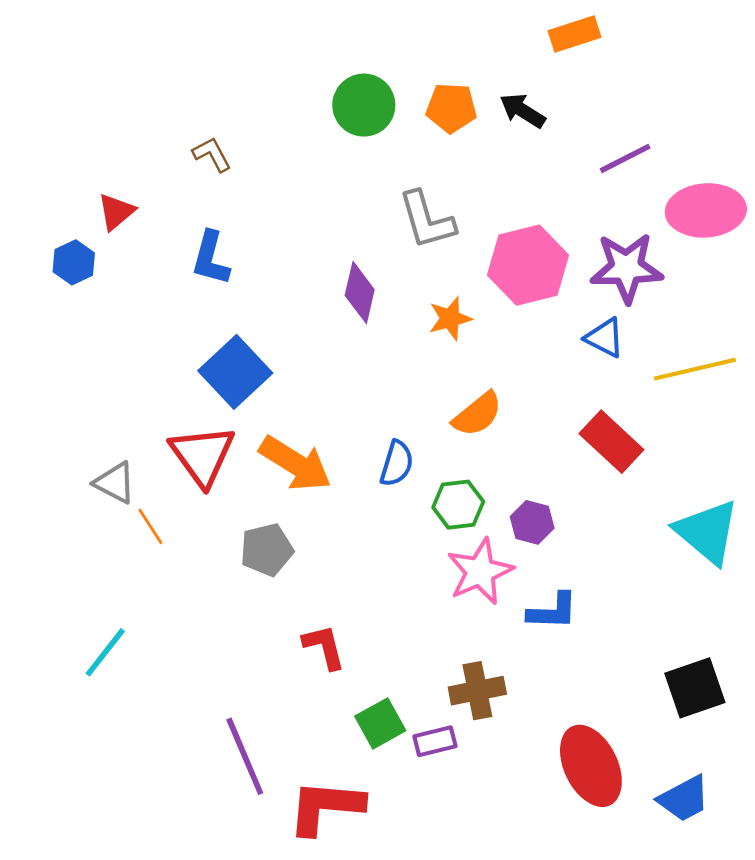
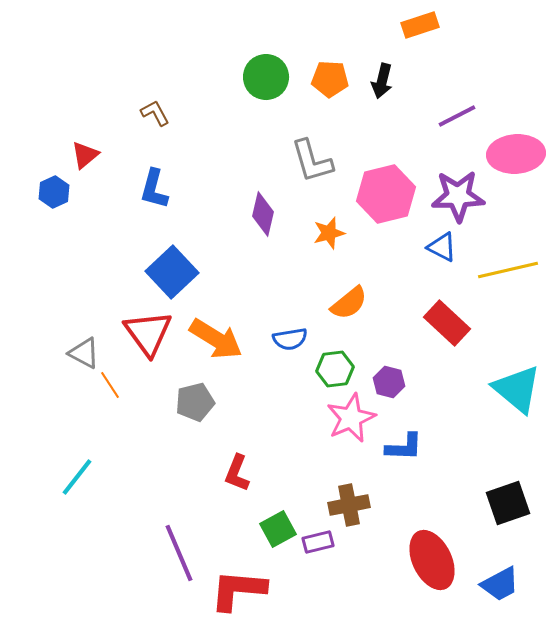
black arrow: (523, 111) -> (382, 81), turned -108
blue semicircle: (397, 464) -> (290, 339), turned 64
red L-shape: (324, 647) -> (237, 473), turned -144

